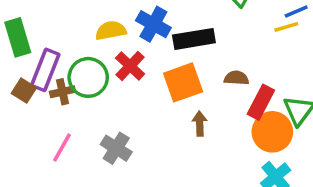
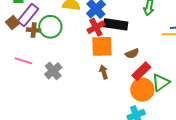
red cross: (130, 66) -> (96, 27), moved
brown semicircle: (236, 78) -> (132, 53), turned 136
brown arrow: (200, 124) -> (104, 72), turned -32
pink line: (62, 148) -> (23, 61), turned 60

